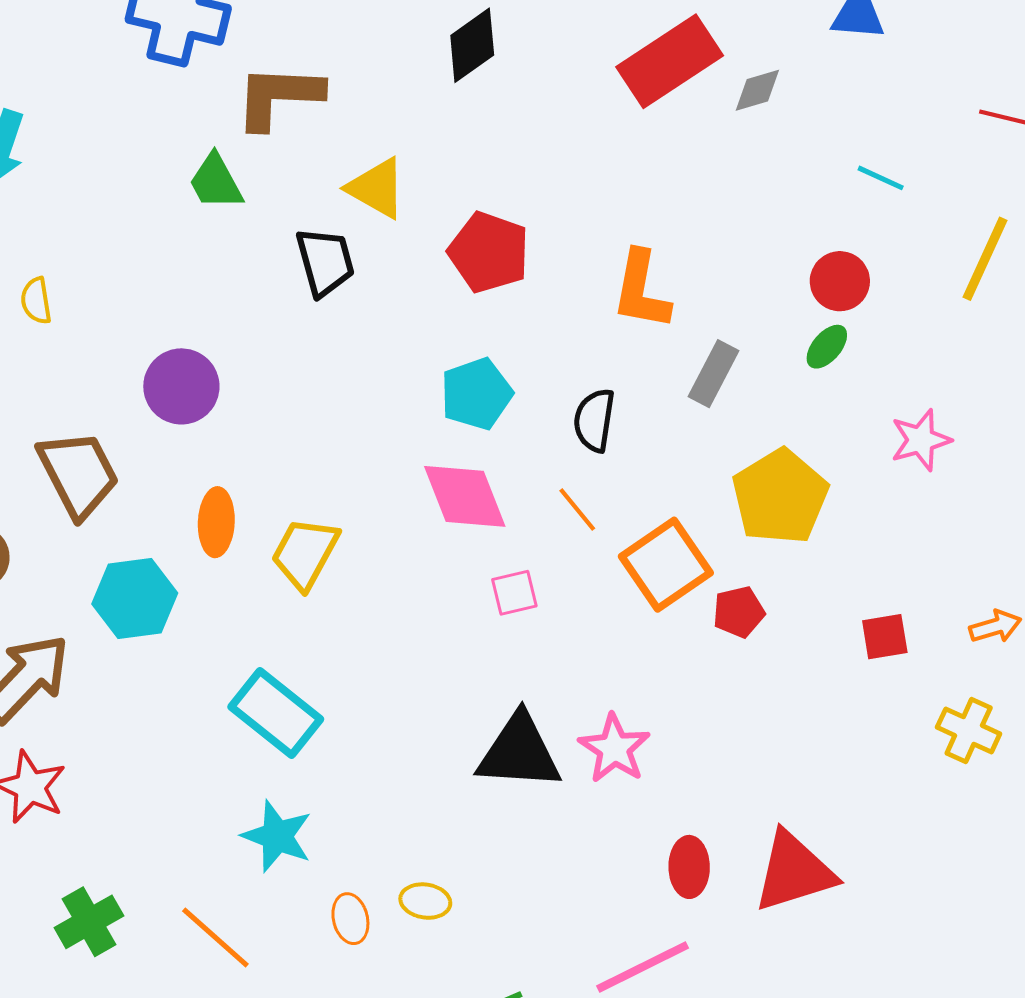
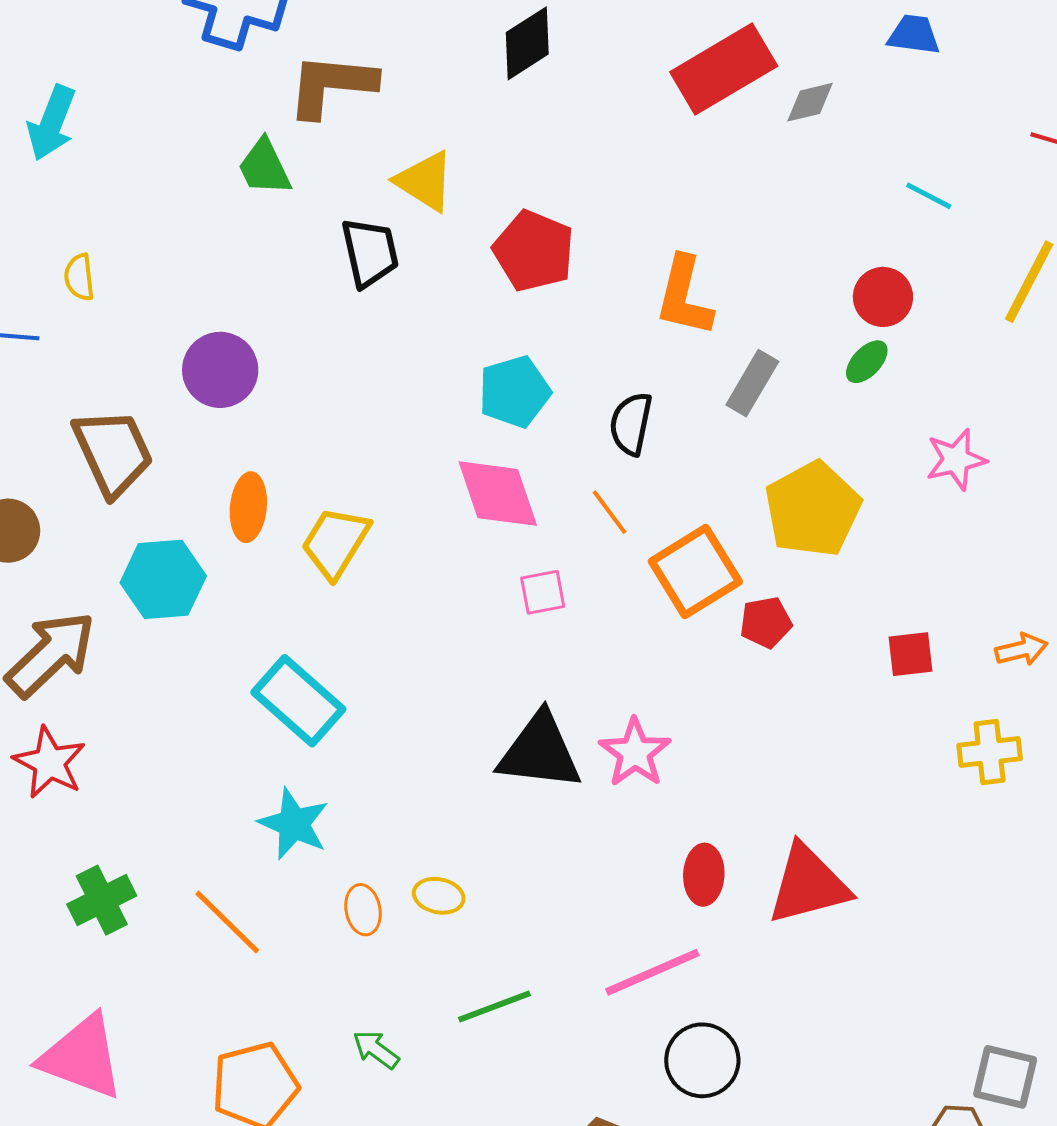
yellow cross: (969, 730) -> (990, 752), turned -34

